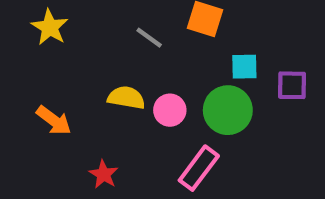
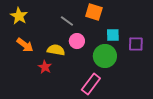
pink circle: (170, 110) -> (77, 41), moved
orange arrow: (54, 120) -> (25, 45), moved
red star: (104, 174) -> (45, 67), moved

